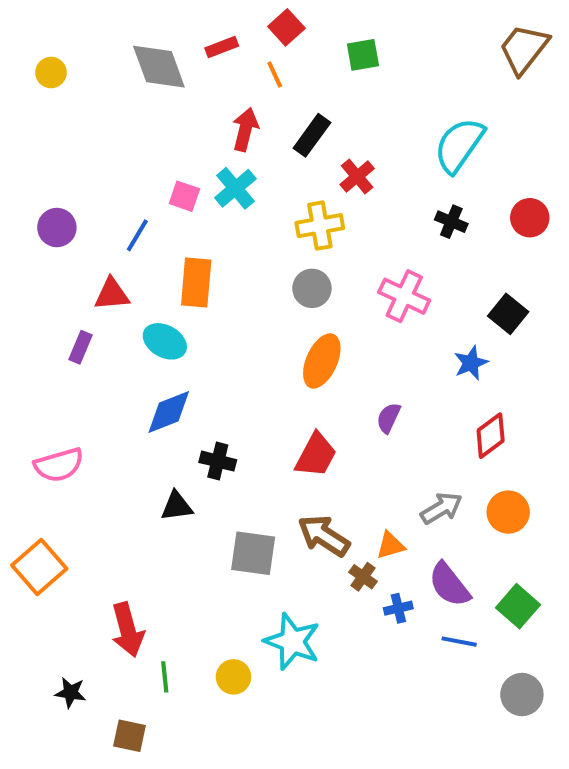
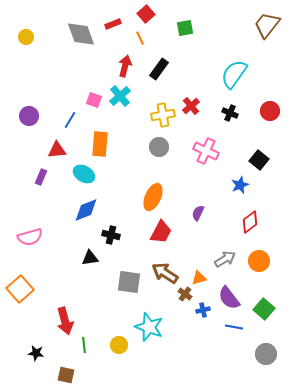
red cross: (357, 177) -> (191, 106), moved
orange ellipse: (322, 361) -> (153, 197), moved

